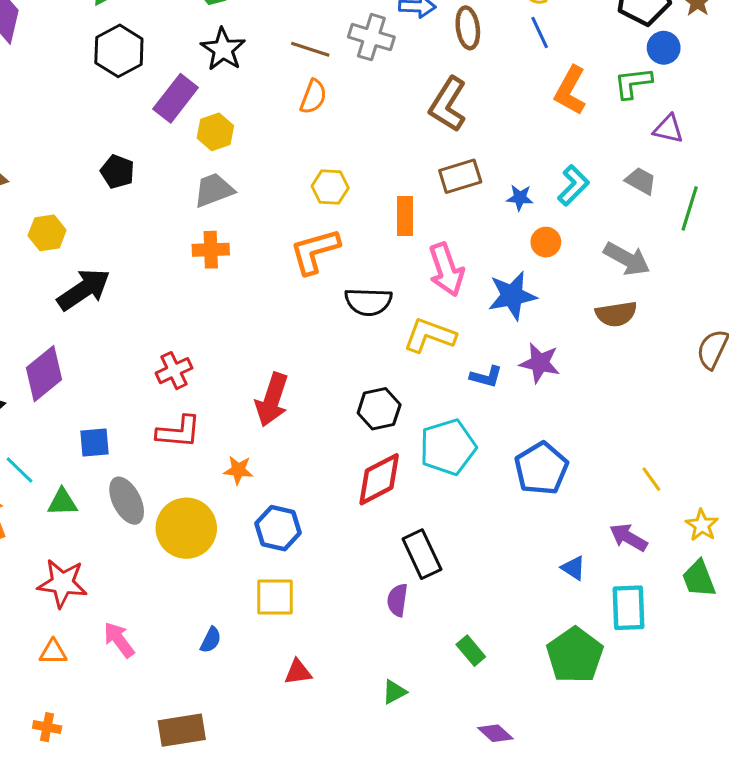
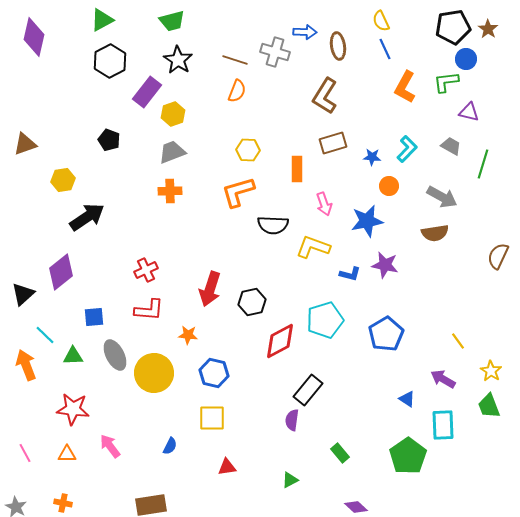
pink arrow: (446, 270) -> (324, 204), size x0.7
black hexagon: (379, 409) -> (252, 302), moved
black rectangle: (422, 554) -> (308, 390), turned 64

